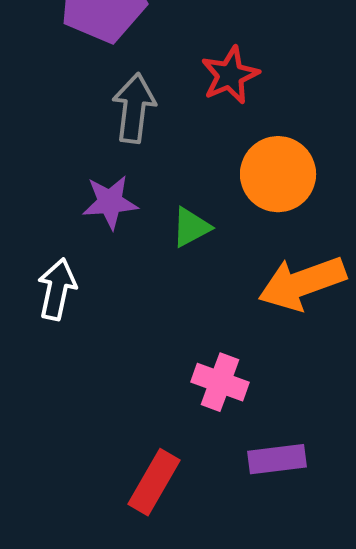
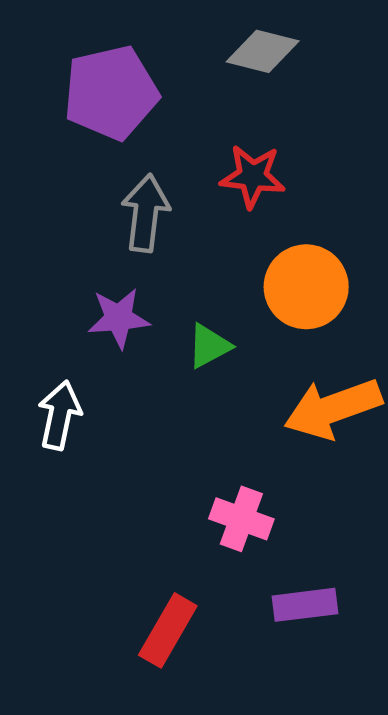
red star: (230, 75) -> (253, 176), turned 30

